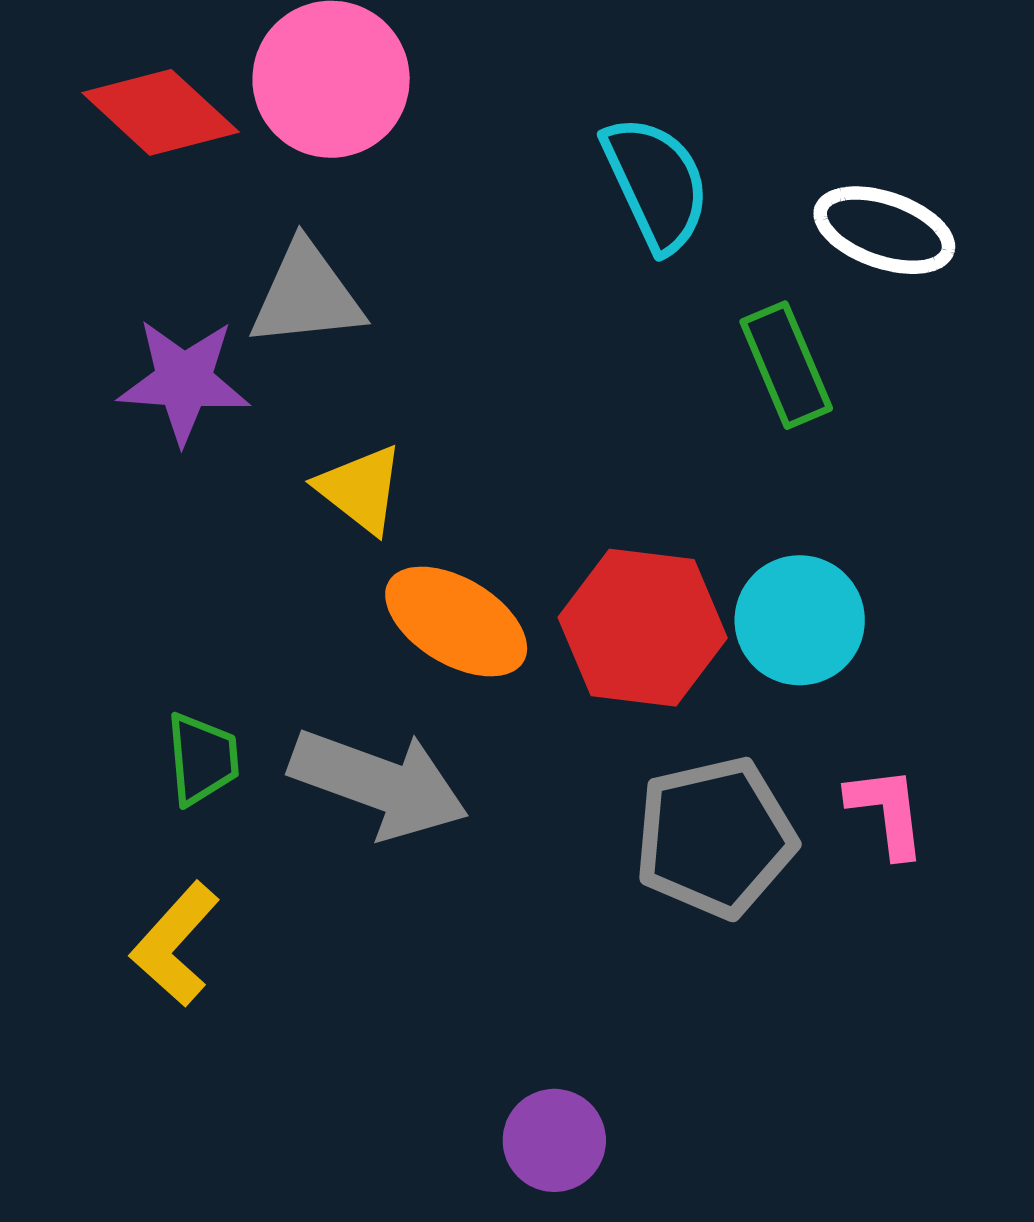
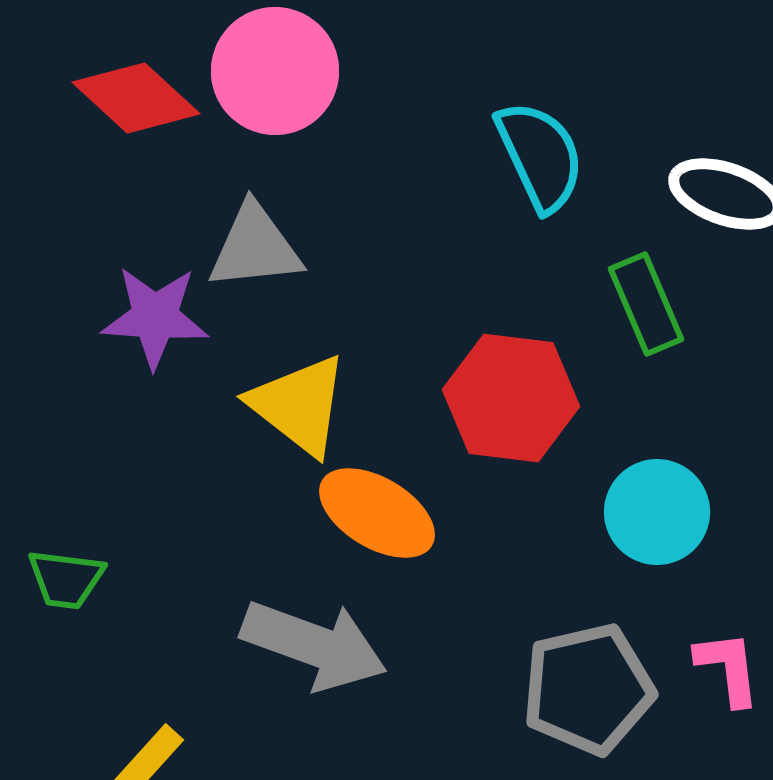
yellow triangle: (360, 489) -> (299, 405), size x1.4
red hexagon: (643, 628) -> (511, 398), moved
green trapezoid: (202, 759) -> (66, 579), moved, turned 102

